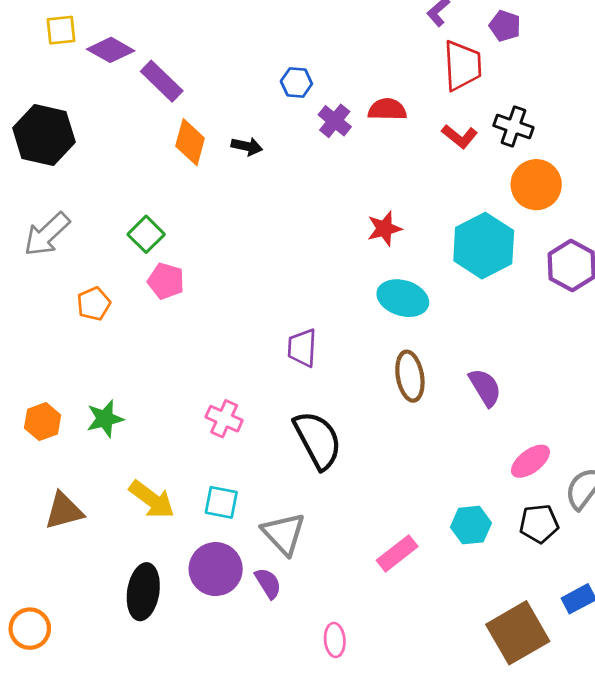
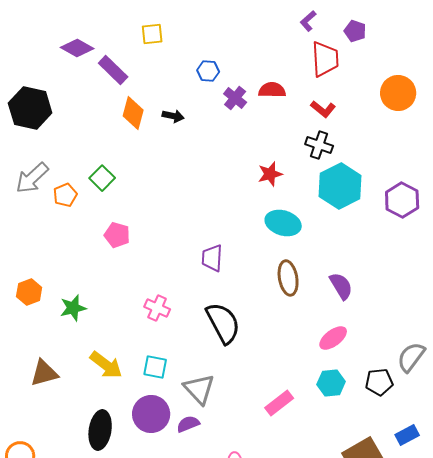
yellow square: (61, 30) -> (152, 34), moved
black cross: (513, 126) -> (319, 145), moved
orange circle: (536, 185) -> (398, 93), moved
pink pentagon: (166, 281) -> (117, 235), moved
orange pentagon: (94, 304) -> (65, 195), moved
orange hexagon: (43, 422) -> (29, 292), moved
pink ellipse: (530, 461) -> (333, 338), moved
purple semicircle: (268, 583) -> (188, 424), turned -80

